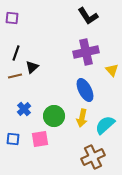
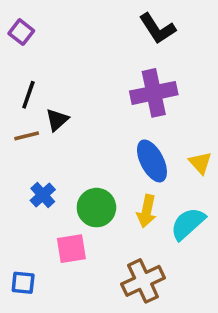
purple square: (12, 18) -> (21, 32), turned 32
yellow triangle: (112, 70) -> (200, 163), moved
blue square: (13, 139) -> (23, 283), moved
brown cross: (93, 157) -> (143, 281), moved

